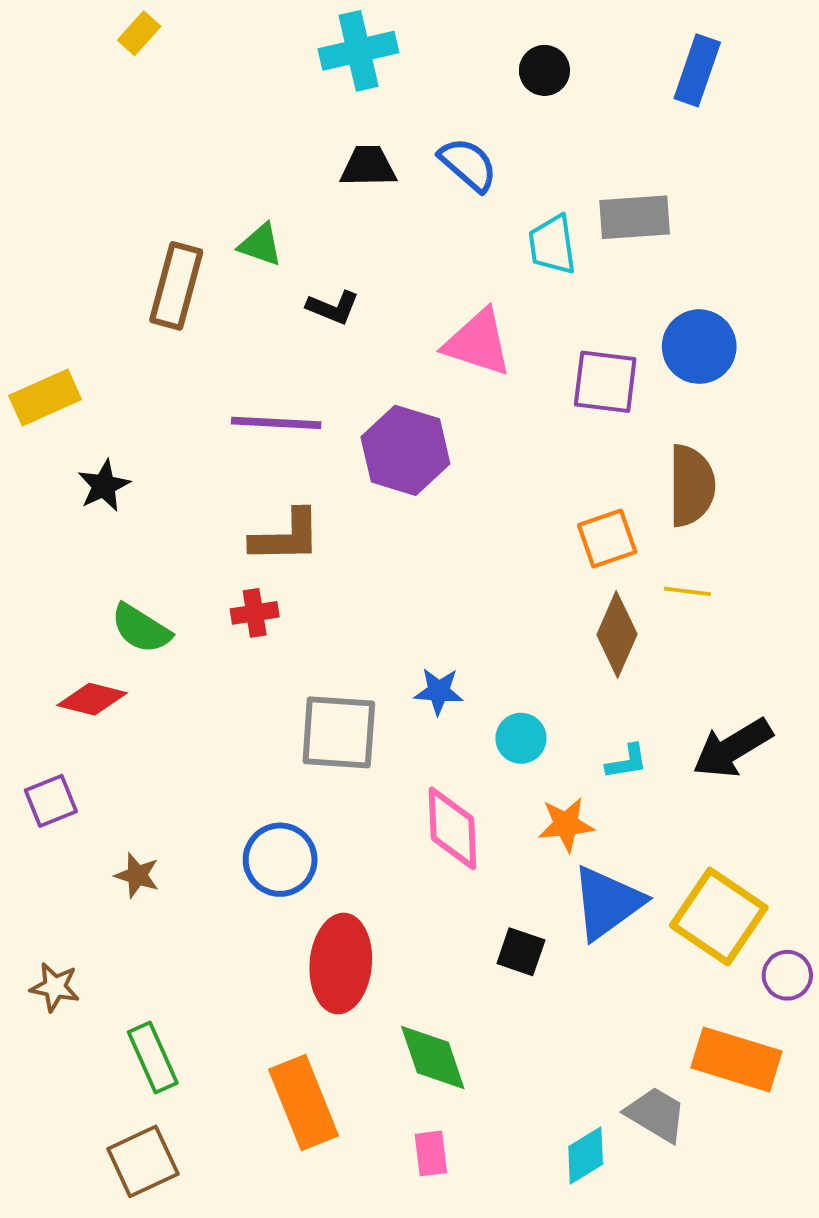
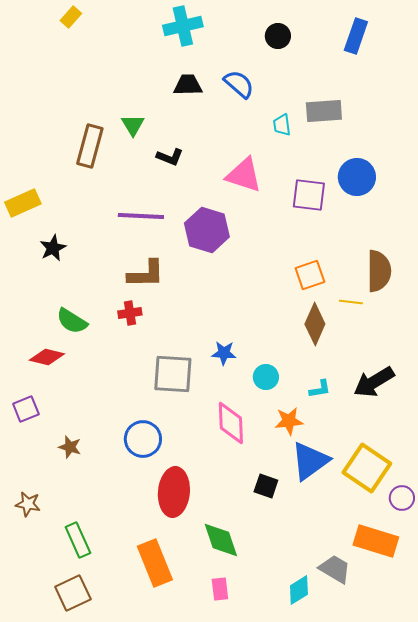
green triangle: (260, 245) -> (133, 125), turned 40
cyan trapezoid: (552, 245) -> (282, 125), size x0.7
brown semicircle: (691, 486) -> (379, 271), moved

